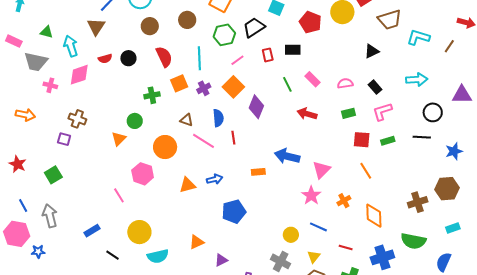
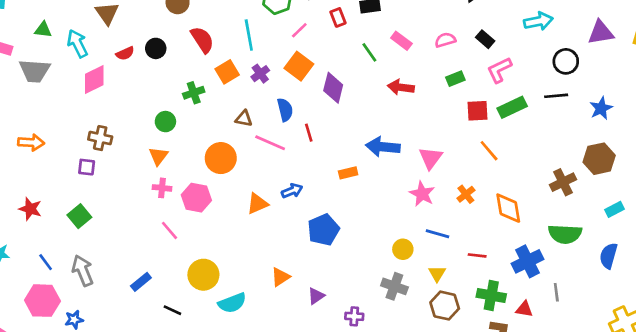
pink cross: (50, 85) -> (162, 188), moved
green circle: (135, 121) -> (165, 122), moved
green rectangle: (388, 141) -> (512, 107), size x1.5

